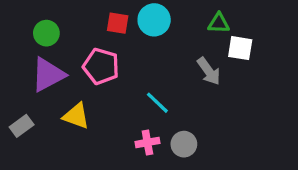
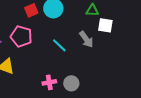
red square: (118, 23) -> (31, 10), turned -32
cyan line: (157, 103) -> (59, 45), moved

